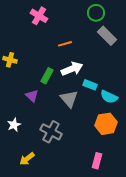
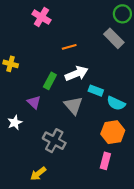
green circle: (96, 13) -> (122, 14), moved
white star: (14, 125) -> (15, 123), moved
yellow arrow: (27, 159) -> (38, 174), moved
pink rectangle: (97, 161) -> (105, 161), moved

